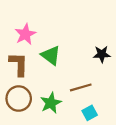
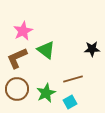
brown L-shape: (19, 64) -> (17, 58), turned -115
cyan square: (90, 113) -> (70, 102), moved

